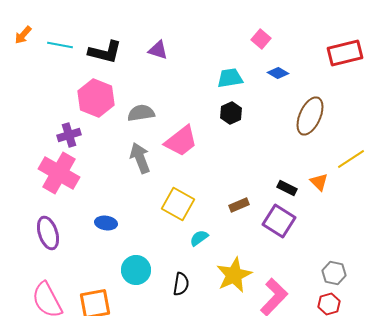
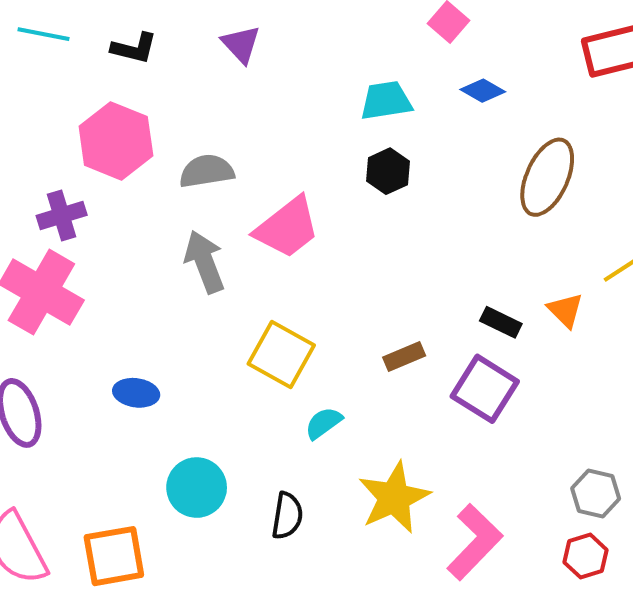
purple triangle: (158, 50) -> (241, 44), turned 30
black L-shape: (105, 52) -> (134, 48), size x0.7

